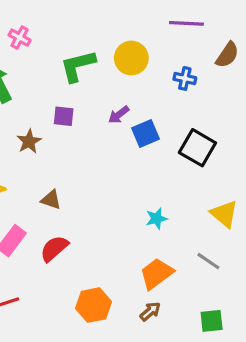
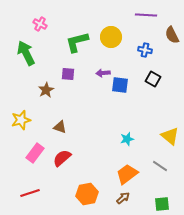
brown semicircle: (227, 55) -> (172, 35), turned 120
purple arrow: (119, 115) -> (103, 73), turned 32
blue square: (145, 134) -> (120, 85), turned 30
black square: (197, 148) -> (153, 79), moved, size x0.7

